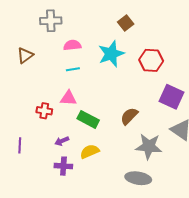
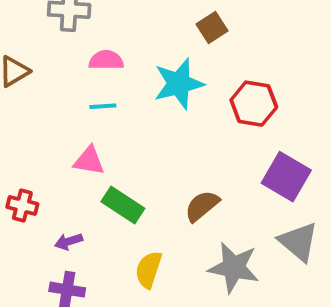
red cross: (44, 111) -> (22, 205), moved
yellow semicircle: (90, 151) -> (149, 270), moved, turned -54

